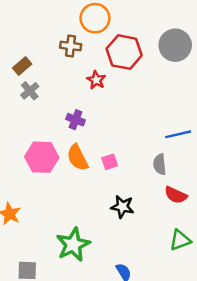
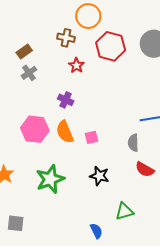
red star: (96, 80) -> (76, 65), moved
green triangle: (180, 240) -> (124, 211), moved
green star: (73, 245) -> (50, 179), moved

